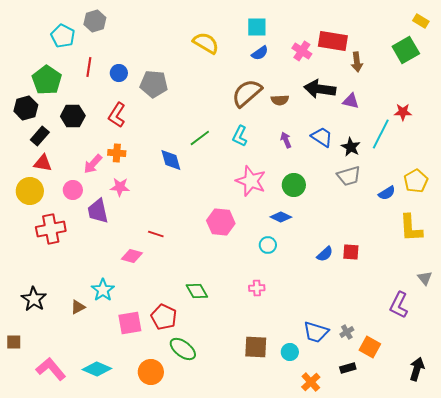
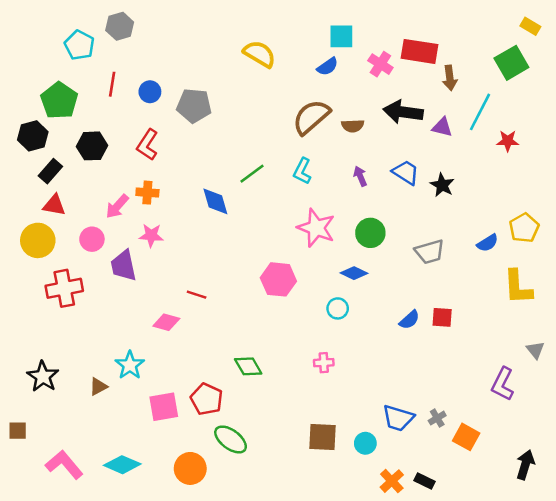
cyan square: (257, 27) -> (341, 36), moved
cyan line: (381, 134) -> (480, 112), moved
gray trapezoid: (349, 176) -> (430, 252), moved
black rectangle: (348, 368) -> (425, 481), moved, turned 42

